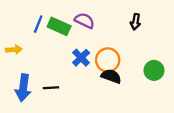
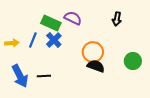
blue line: (38, 24) -> (33, 40), moved
blue cross: (81, 58) -> (54, 40), moved
blue arrow: (23, 88) -> (20, 76), turned -35

